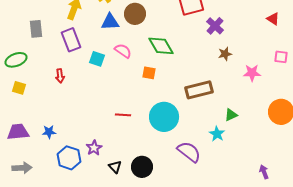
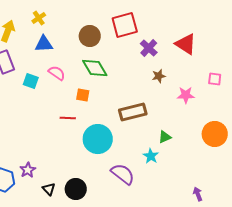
brown circle: (135, 14) -> (90, 36), moved
red triangle: (273, 19) -> (186, 44), moved, size x1.6
red line: (123, 115) -> (68, 118), moved

